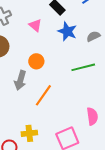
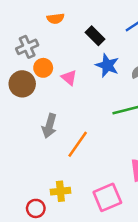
pink triangle: (35, 25) -> (69, 78), moved
orange circle: (36, 61) -> (43, 68), moved

